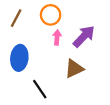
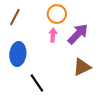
orange circle: (51, 15) -> (57, 14), moved
brown triangle: (74, 69) -> (82, 67), moved

